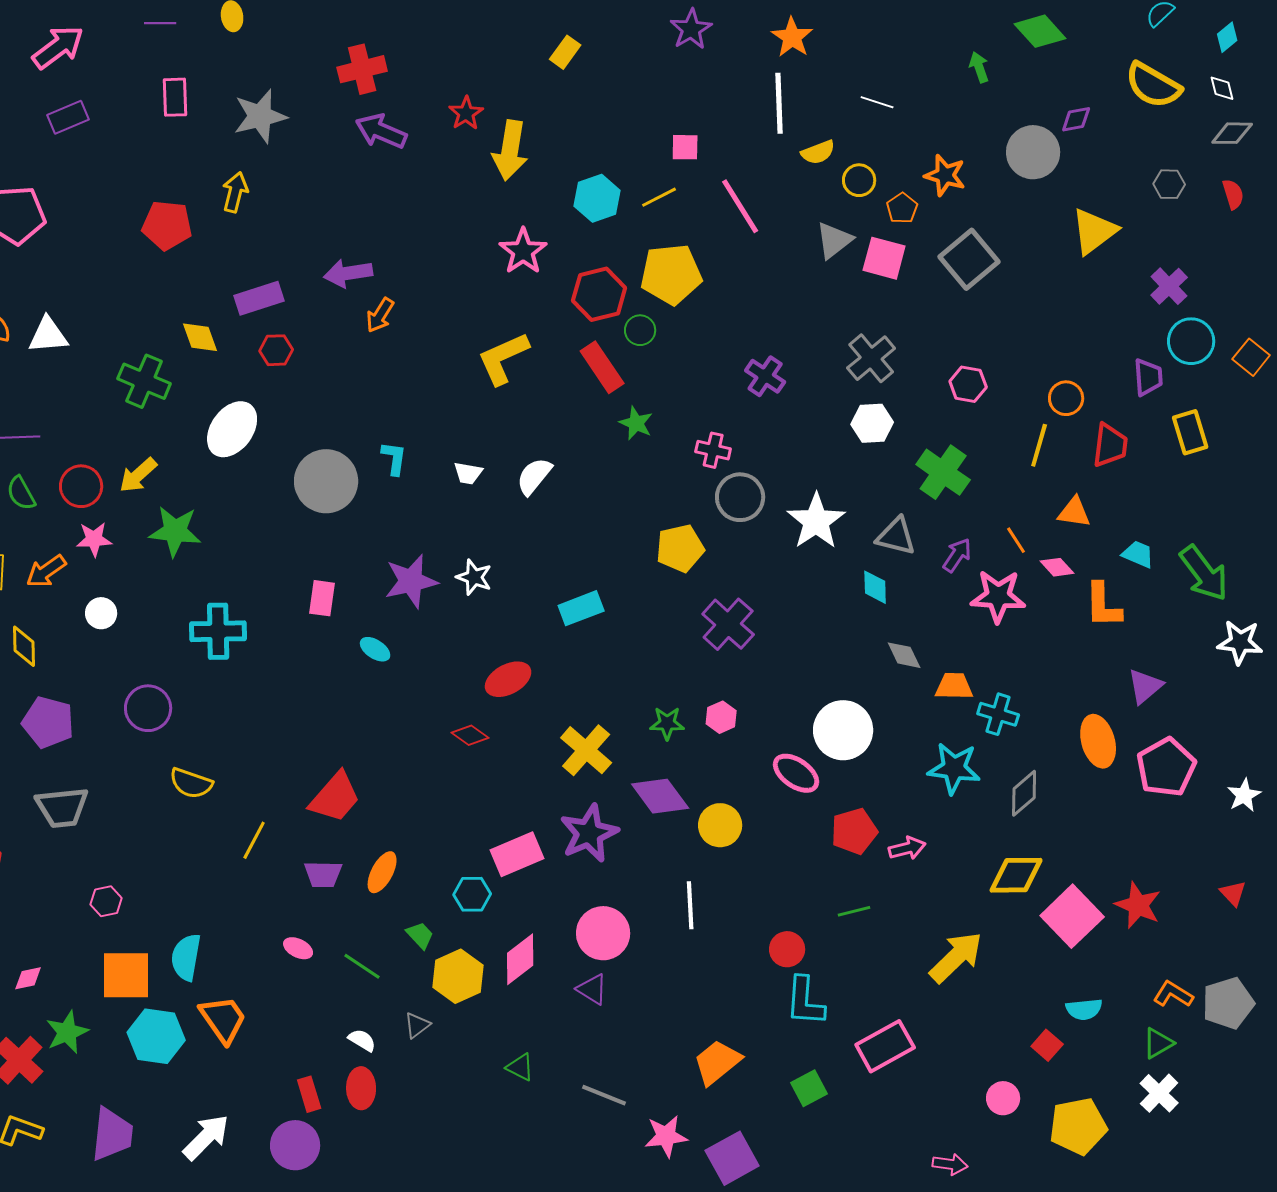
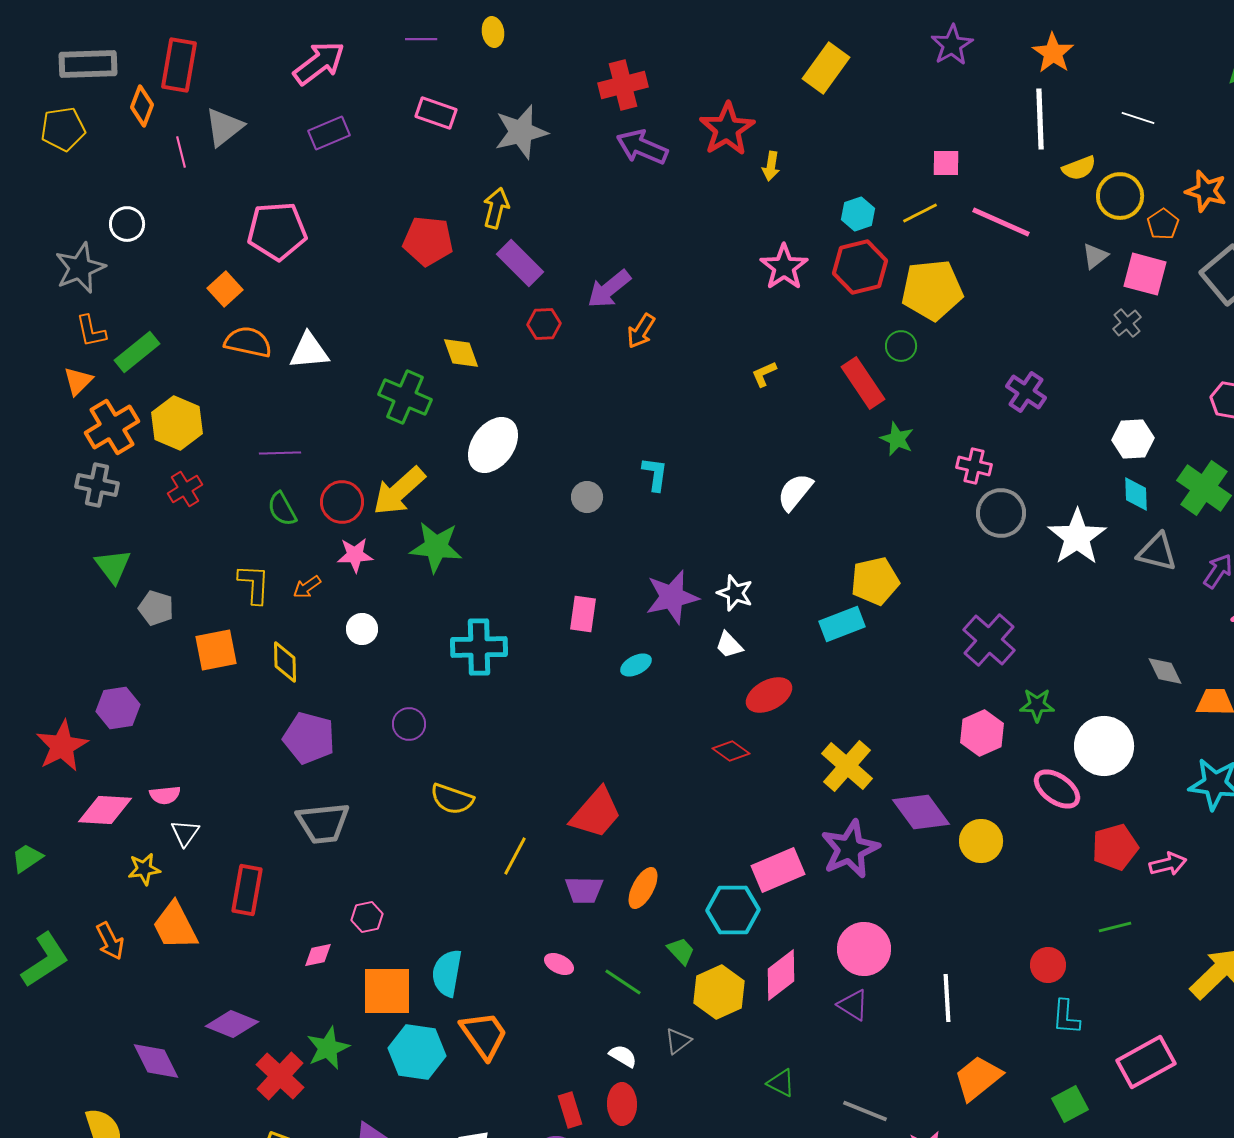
yellow rectangle: (565, 52) -> (826, 68), size x1.5
pink rectangle: (175, 97) -> (436, 113), turned -69
red star: (466, 113) -> (727, 129), size x1.6
yellow arrow: (510, 150) -> (771, 166), size x0.5
yellow circle: (859, 180) -> (1120, 196), size x1.4
cyan hexagon: (597, 198) -> (858, 214), size x0.7
pink line: (740, 206) -> (1001, 222), turned -34
gray triangle: (834, 240) -> (1095, 256), size x0.7
purple arrow: (348, 273) -> (609, 289), turned -30
red hexagon: (599, 294) -> (860, 267), moved
purple rectangle: (259, 298) -> (520, 263), moved, turned 63
red hexagon: (276, 350) -> (544, 324), moved
yellow L-shape: (503, 358) -> (764, 374), size x0.5
gray cross: (871, 358) -> (1127, 323), moved, size x0.6
white trapezoid: (468, 473) -> (729, 645), moved, turned 36
yellow arrow: (138, 475) -> (399, 491), size x1.4
gray circle: (326, 481) -> (587, 497), size x0.5
yellow pentagon: (680, 548) -> (875, 581), moved
orange arrow: (46, 571) -> (307, 587), size x0.7
cyan diamond: (875, 587) -> (1136, 494), moved
cyan ellipse: (375, 649) -> (636, 665), turned -60
purple circle: (148, 708) -> (409, 724), size x0.7
pink hexagon: (721, 717) -> (982, 733), size x1.4
green star: (667, 723) -> (1037, 705), moved
cyan hexagon: (472, 894) -> (733, 910), size x1.4
white line: (690, 905) -> (947, 998), moved
pink diamond: (28, 978) -> (318, 955), moved
cyan L-shape: (805, 1001) -> (1066, 1017), size x0.7

